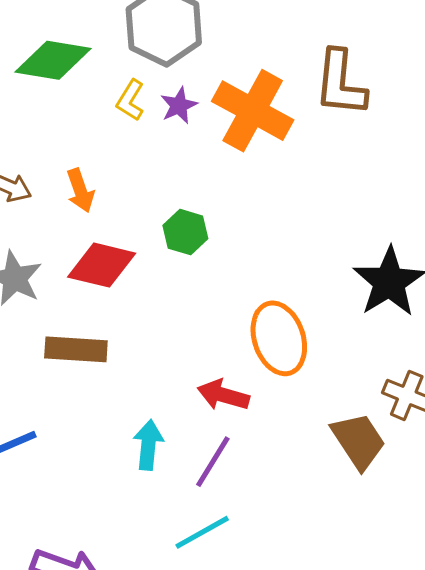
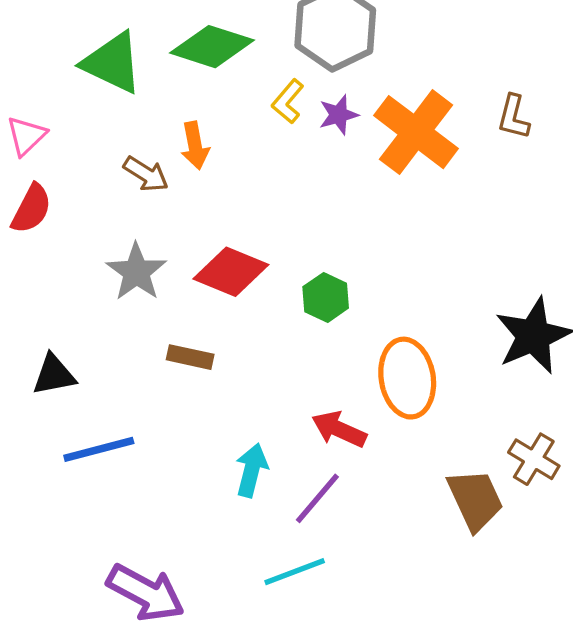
brown L-shape: (340, 83) -> (514, 117), size x0.6
orange arrow: (80, 191) -> (195, 146), moved
green hexagon: (185, 232) -> (326, 297), moved
brown rectangle: (76, 349) -> (190, 357), size x0.7

